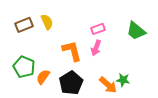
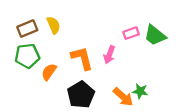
pink rectangle: (98, 29) -> (131, 33), moved
green pentagon: (24, 67) -> (27, 56), moved, turned -30
orange semicircle: (43, 77) -> (49, 72), moved

